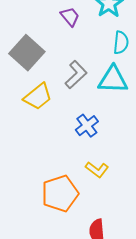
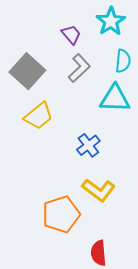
gray L-shape: (76, 75) -> (79, 68), moved
yellow L-shape: (97, 170) -> (99, 190), size x1.4

